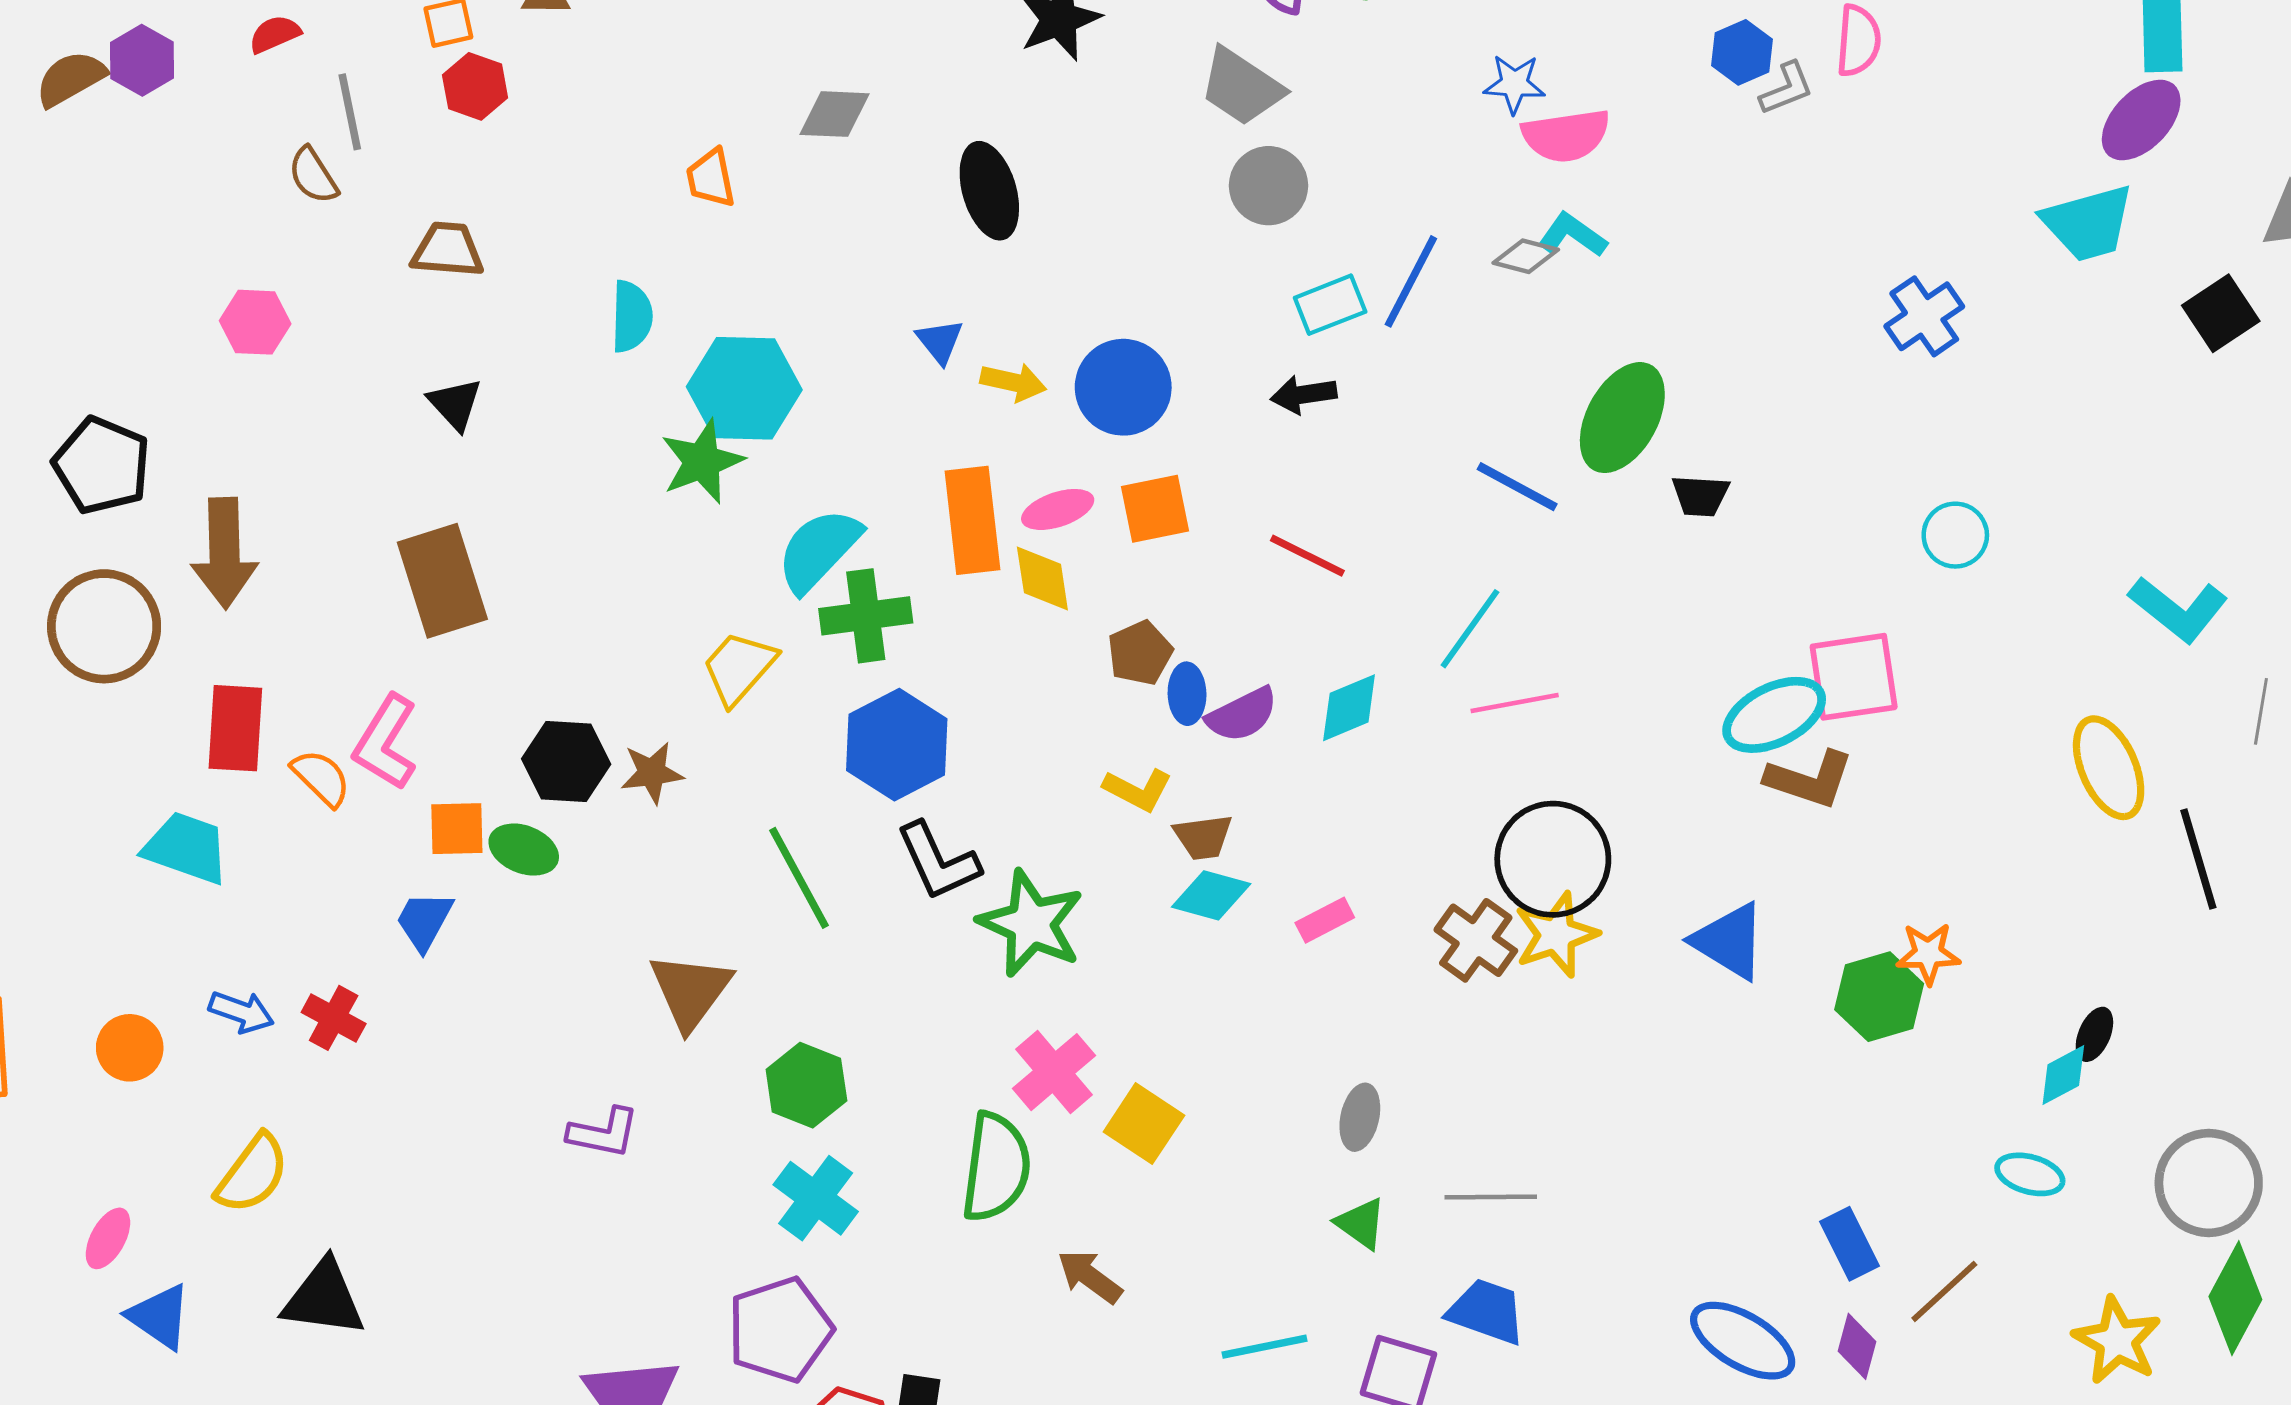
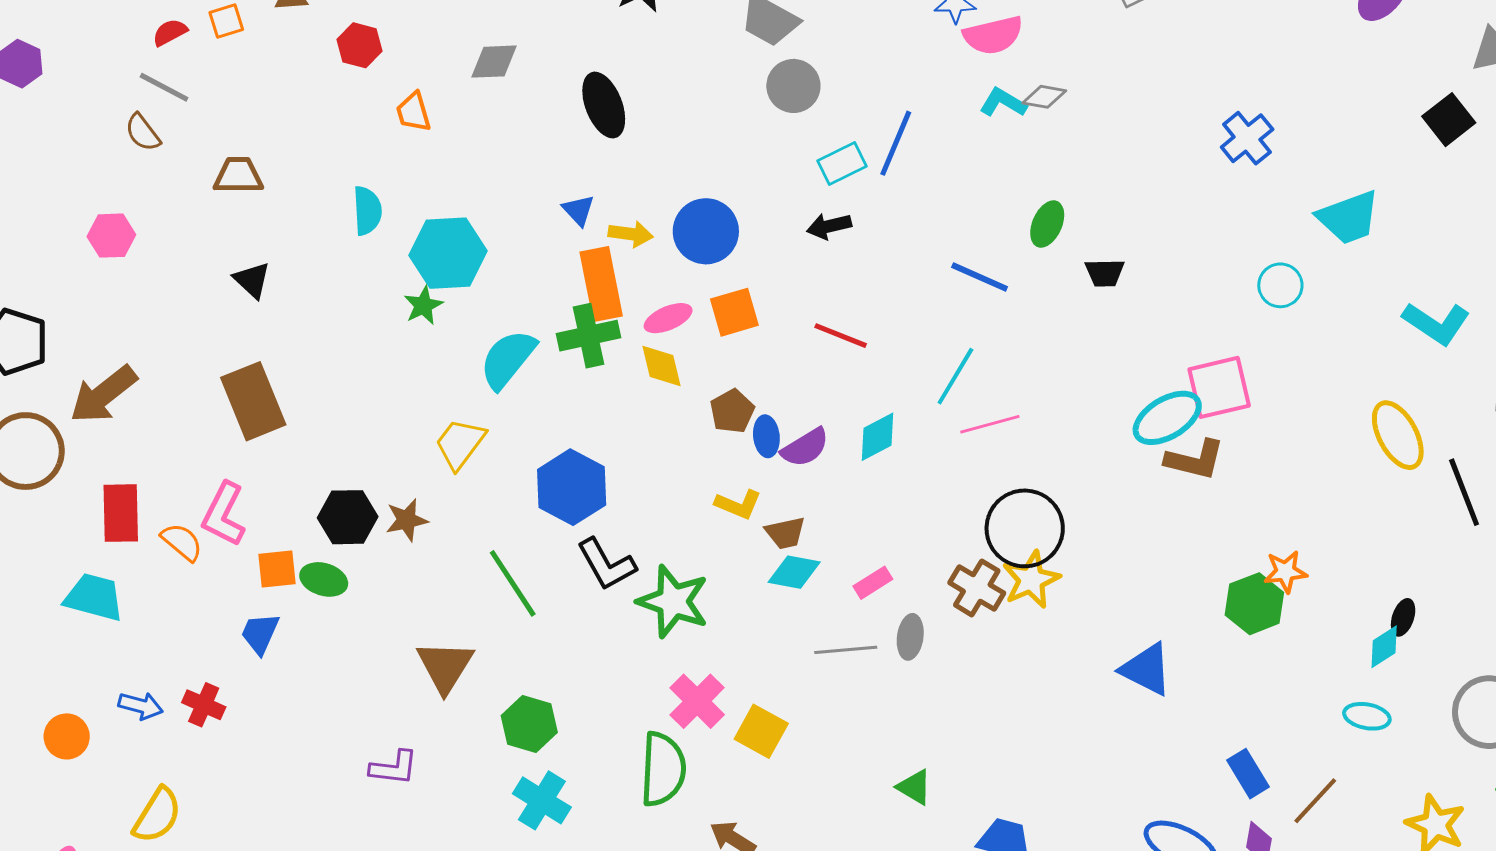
red semicircle: (275, 34) -> (170, 32), moved
red hexagon: (475, 86) -> (360, 45), moved
gray line: (350, 112) -> (164, 87), turned -46
cyan trapezoid: (2088, 223) -> (1349, 217), moved
gray diamond: (1526, 256) -> (1044, 97), moved
green ellipse: (1622, 418) -> (1047, 224), size x0.6
green star: (702, 462) -> (423, 305), size x0.7
orange rectangle: (972, 520) -> (601, 284), moved
brown arrow: (224, 553) -> (103, 394), turned 58
green cross: (866, 616) -> (588, 336), moved
blue triangle: (1729, 941) -> (1146, 669), moved
gray ellipse: (1360, 1117) -> (910, 637), moved
gray line: (1491, 1197) -> (846, 650), moved

